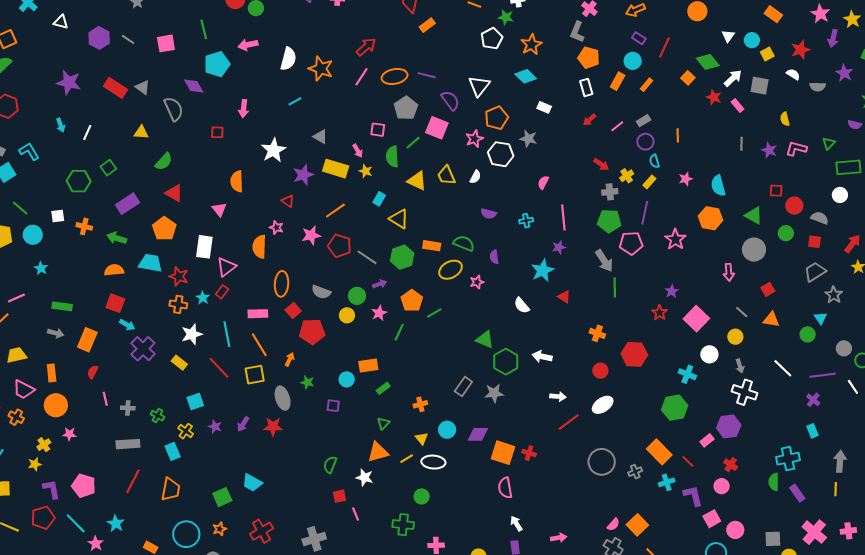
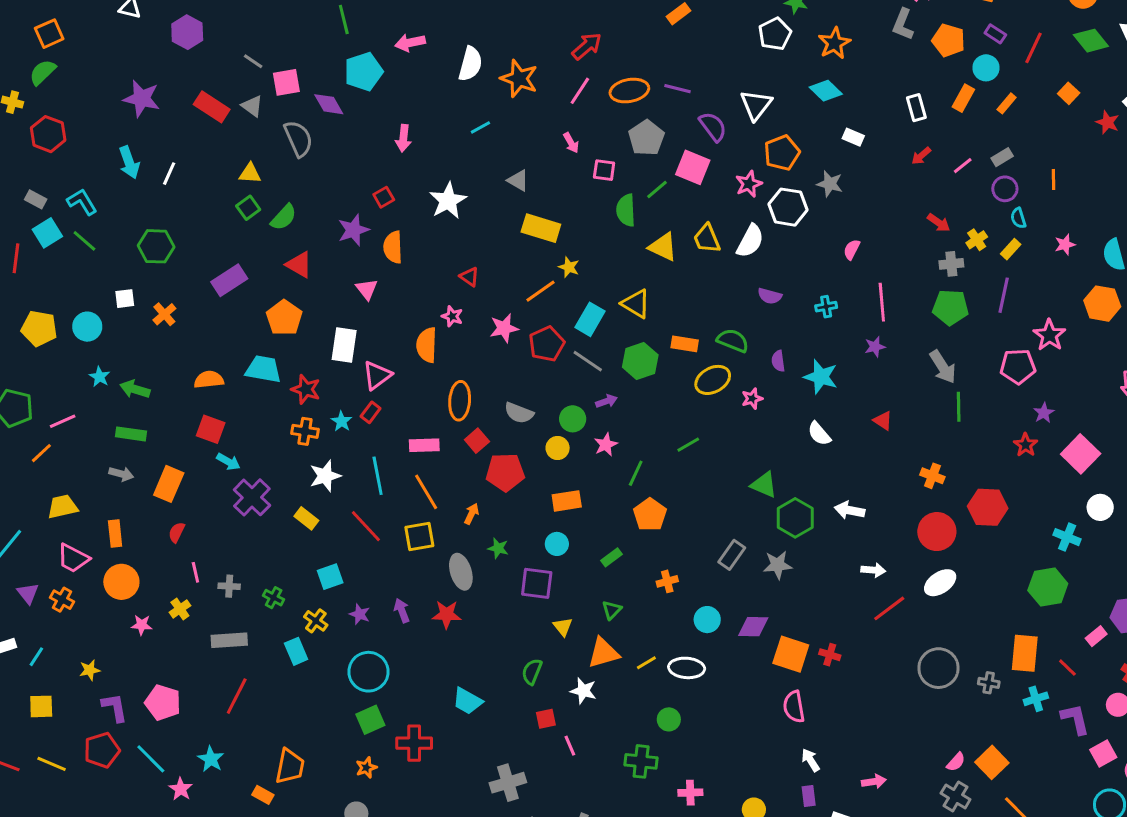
gray line: (128, 39) -> (253, 61), moved
pink square: (166, 43) -> (286, 82), moved
orange pentagon: (589, 58) -> (948, 40), moved
green diamond: (708, 62) -> (1091, 41), moved
cyan arrow: (61, 125) -> (129, 162), size x1.5
red square: (217, 132) -> (384, 197), moved, turned -32
pink arrow: (358, 151) -> (571, 143), moved
green square: (108, 168) -> (248, 208), moved
yellow star: (366, 171) -> (569, 267), moved
purple star: (303, 175) -> (353, 230), moved
white semicircle: (475, 177) -> (750, 241), size x1.6
cyan rectangle: (379, 199) -> (590, 319), moved, size x1.5
green line: (20, 208) -> (84, 241), moved
orange cross: (84, 226) -> (164, 314), turned 35
green arrow: (117, 238) -> (135, 389), moved
pink pentagon: (631, 243) -> (1018, 366), moved
red pentagon: (340, 246) -> (547, 344), turned 30
cyan star: (543, 271) -> (821, 377), moved, turned -30
orange pentagon: (412, 301) -> (650, 514), moved
orange rectangle: (368, 366) -> (567, 501), moved
red circle: (600, 371) -> (937, 532), size x1.6
purple square: (333, 406) -> (537, 583), size x1.6
purple arrow: (243, 424) -> (402, 611), turned 126
yellow triangle: (422, 438) -> (563, 627), moved
yellow cross: (44, 445) -> (180, 609), moved
orange rectangle: (659, 452) -> (1025, 653), turned 50
gray cross: (635, 472) -> (989, 683), turned 32
cyan trapezoid: (252, 483) -> (467, 701), moved
orange trapezoid: (171, 489) -> (290, 766), moved
red cross: (262, 531) -> (414, 743), moved, turned 30
cyan circle: (186, 534) -> (368, 672), moved

